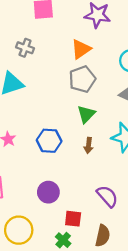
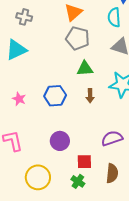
gray pentagon: (82, 79) -> (78, 38), turned -30
green triangle: (86, 114) -> (85, 69), turned 48
purple semicircle: (107, 196) -> (112, 138), turned -60

